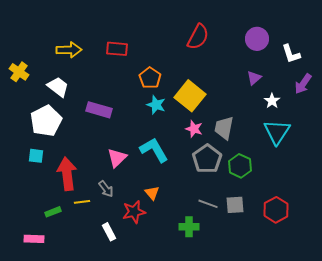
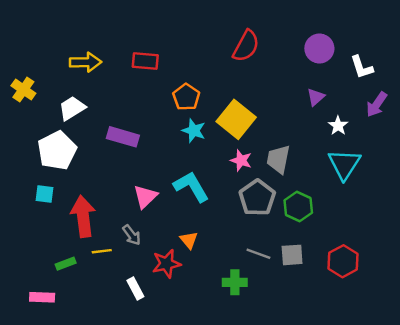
white trapezoid: (58, 87) -> (72, 108), turned -70

